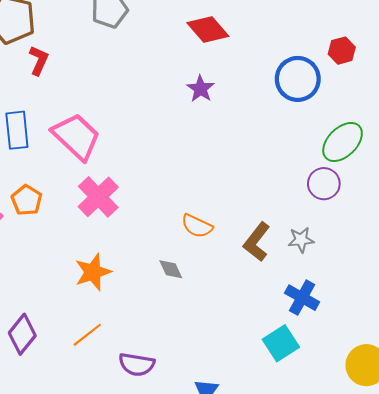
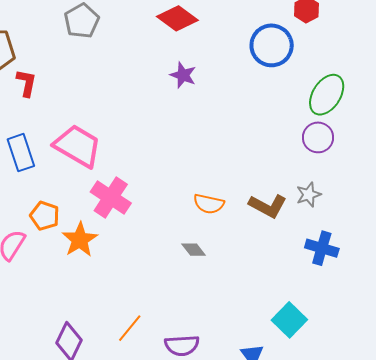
brown L-shape: (257, 242) -> (268, 206), turned -87
orange star: (93, 272) -> (80, 240), moved
cyan square: (281, 343) -> (289, 320), moved

